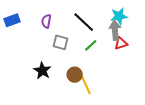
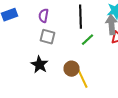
black line: (84, 22) -> (80, 17), turned 45
gray square: (61, 42) -> (48, 37), moved

